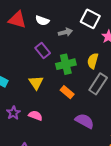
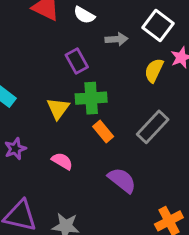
yellow semicircle: (93, 61) -> (154, 70), moved
green cross: (66, 64) -> (91, 98), moved
pink semicircle: (35, 116) -> (62, 161), moved

